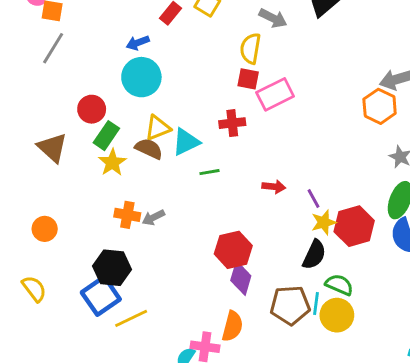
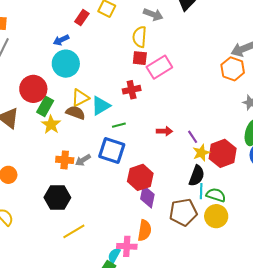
red circle: (92, 109) -> (33, 89), size x1.4
blue square: (101, 296) -> (112, 151), moved, turned -32
cyan line: (316, 304) -> (201, 191), moved

